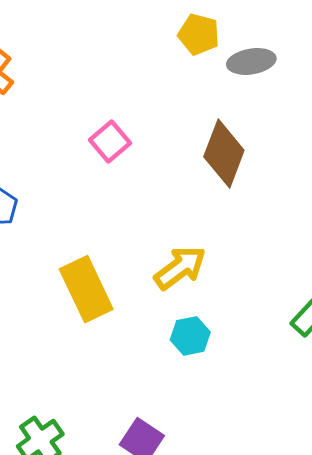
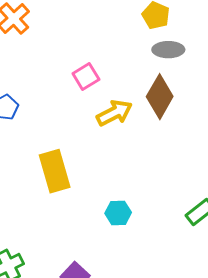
gray ellipse: (251, 61) -> (168, 50), moved
yellow arrow: (180, 268) -> (114, 113), moved

